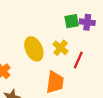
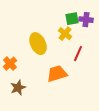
yellow cross: (61, 48) -> (65, 34), moved
orange trapezoid: (55, 82) -> (57, 74), turned -115

